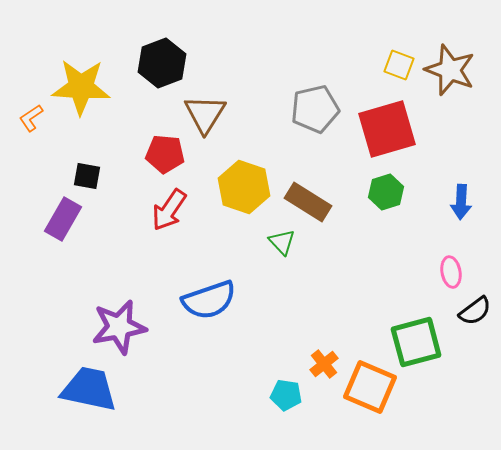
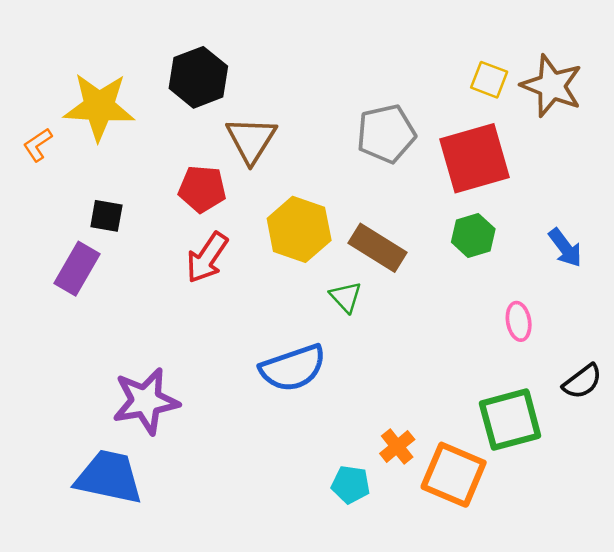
blue arrow: (461, 202) -> (565, 248), turned -40
pink ellipse: (451, 272) -> (519, 321), moved
blue semicircle: (209, 300) -> (293, 368), moved

